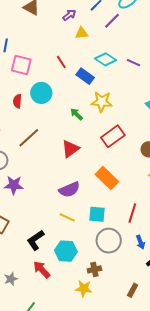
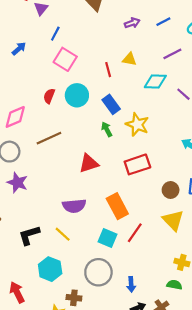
purple line: (112, 21) -> (172, 54), moved
yellow triangle: (82, 33) -> (129, 59), moved
cyan diamond: (106, 59) -> (155, 82), turned -50
blue rectangle: (85, 76) -> (111, 104), moved
red line: (132, 213) -> (135, 233), moved
cyan square: (97, 214) -> (108, 238), moved
black L-shape: (36, 240) -> (29, 235), moved
red arrow: (42, 270) -> (17, 292), moved

